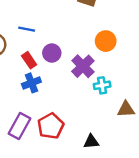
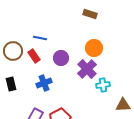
orange circle: (106, 41) -> (94, 48), moved
red rectangle: (29, 60) -> (34, 56), moved

